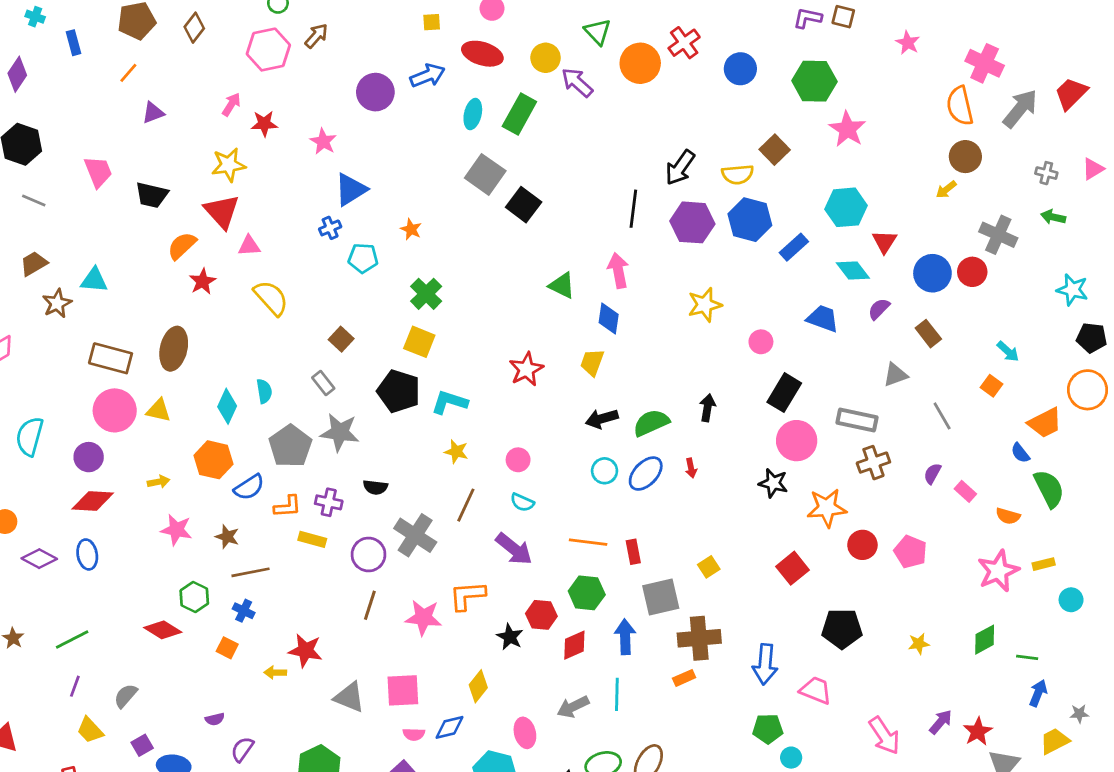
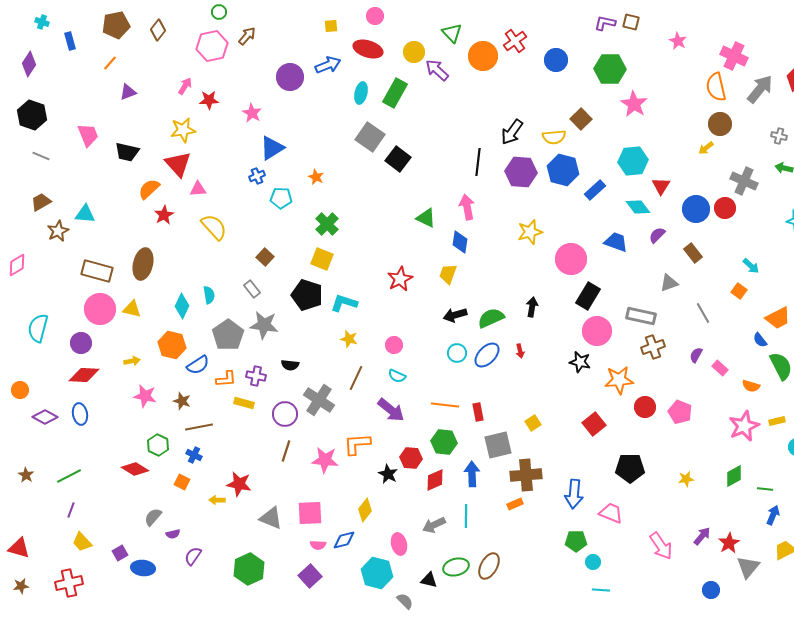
pink circle: (761, 342) -> (571, 259), size x1.8
gray semicircle: (126, 696) -> (153, 517), moved

